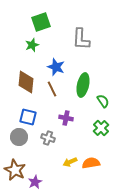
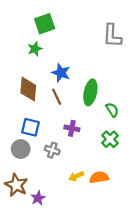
gray L-shape: (81, 39) -> (112, 36), moved

